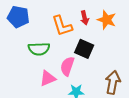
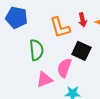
green semicircle: (39, 49) -> (36, 50), turned -95

